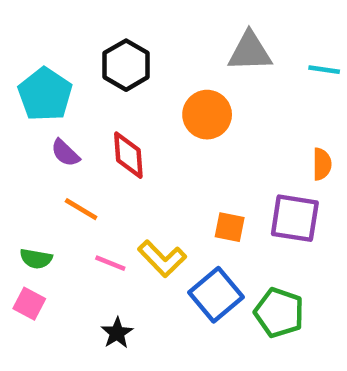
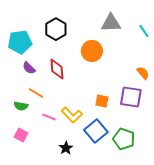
cyan line: (324, 70) -> (144, 31), turned 48
cyan pentagon: (45, 94) -> (20, 42), turned 30
orange semicircle: (322, 164) -> (143, 73), turned -40
green semicircle: (36, 259) -> (21, 106), moved
pink square: (29, 304) -> (21, 135), moved
black star: (117, 333) -> (66, 148), moved

